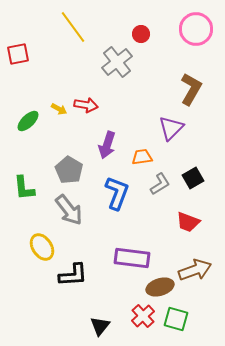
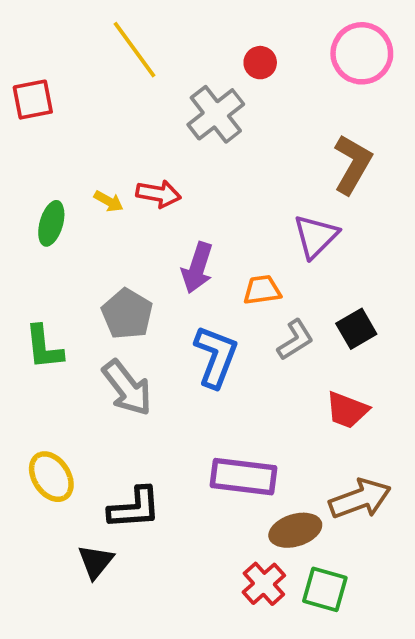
green ellipse: (28, 121) -> (51, 223), turned -30
yellow ellipse: (42, 247) -> (51, 477), moved
black triangle: (100, 326) -> (96, 562), moved

